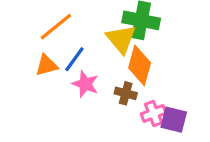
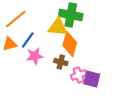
yellow triangle: (121, 39) -> (58, 27), turned -45
pink star: (85, 84) -> (35, 56), turned -30

